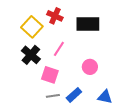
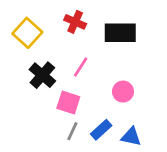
yellow square: (32, 27) -> (27, 33), moved
gray line: (53, 96) -> (72, 131), turned -56
blue triangle: (105, 97) -> (131, 137), moved

